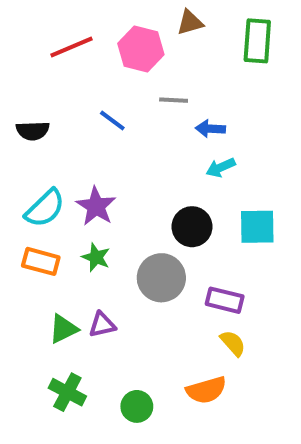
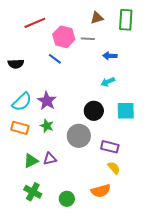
brown triangle: (190, 22) -> (97, 18), moved
pink hexagon: (141, 49) -> (64, 37), moved
gray line: (174, 100) -> (88, 39), moved
blue arrow: (210, 129) -> (110, 56), moved

